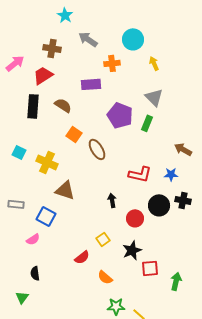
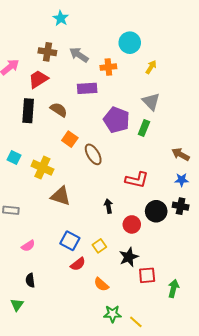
gray arrow: (88, 39) -> (79, 55), moved
yellow arrow: (154, 63) -> (151, 67), turned 56
blue star: (171, 174) -> (182, 180), moved
blue square: (46, 216) -> (70, 241), moved

